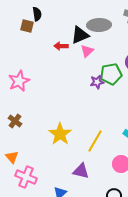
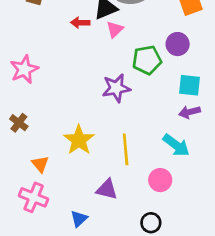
purple star: (97, 82) -> (116, 88), moved, size x1.5
yellow line: (95, 141) -> (126, 149), turned -35
orange triangle: (12, 157) -> (40, 164), moved

